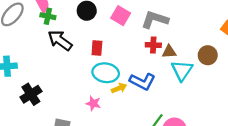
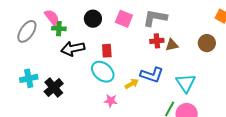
black arrow: (60, 40) -> (73, 49), turned -40
cyan triangle: (182, 70) -> (186, 83), moved
cyan ellipse: (106, 73) -> (103, 72), moved, turned 40
black cross: (31, 94) -> (54, 88), moved

